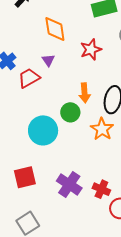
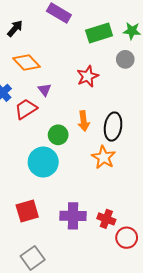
orange diamond: (55, 29) -> (27, 62), moved, turned -32
green circle: (70, 112) -> (58, 135), moved
purple cross: (69, 184) -> (73, 216), turned -30

